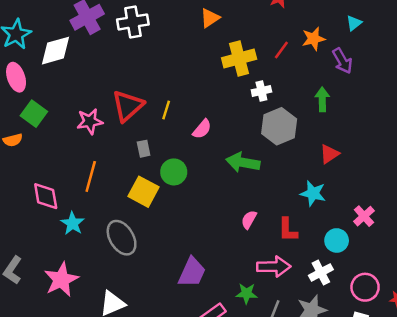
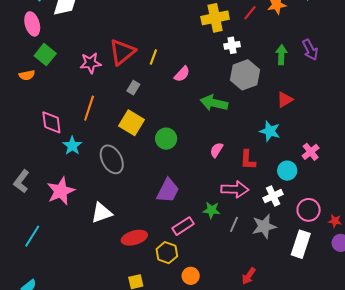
purple arrow: (342, 61) -> (310, 50), moved
gray rectangle: (144, 149) -> (133, 88), turned 40
green circle: (174, 172) -> (166, 139), moved

